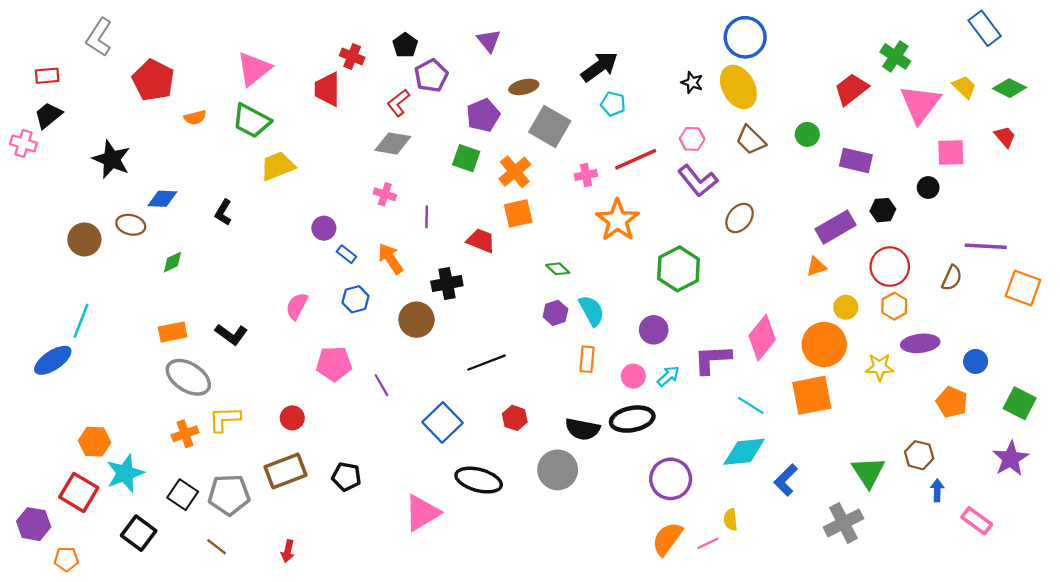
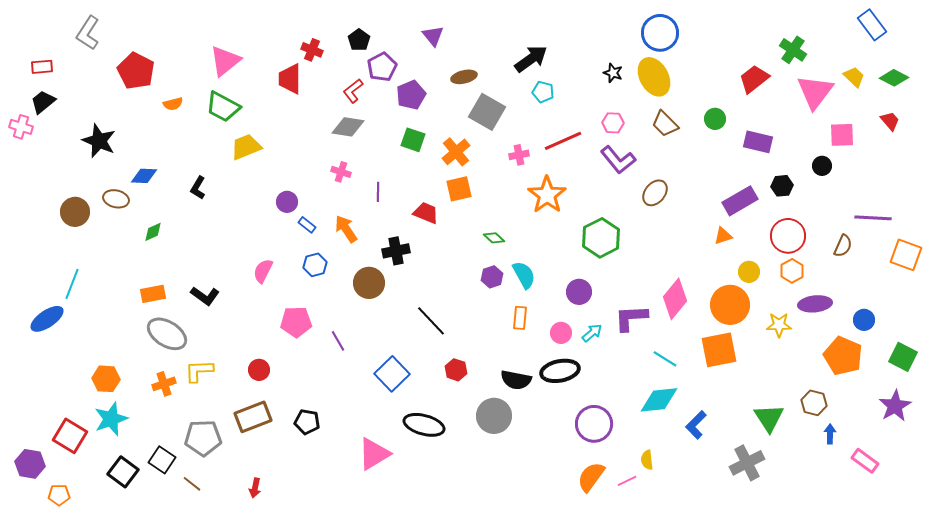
purple pentagon: (483, 115) -> (411, 95), moved
black line: (487, 363) -> (431, 321), turned 68
orange pentagon: (952, 402) -> (843, 356), size x1.4
orange hexagon: (95, 442) -> (106, 379), moved
black square: (183, 495) -> (162, 460), moved

